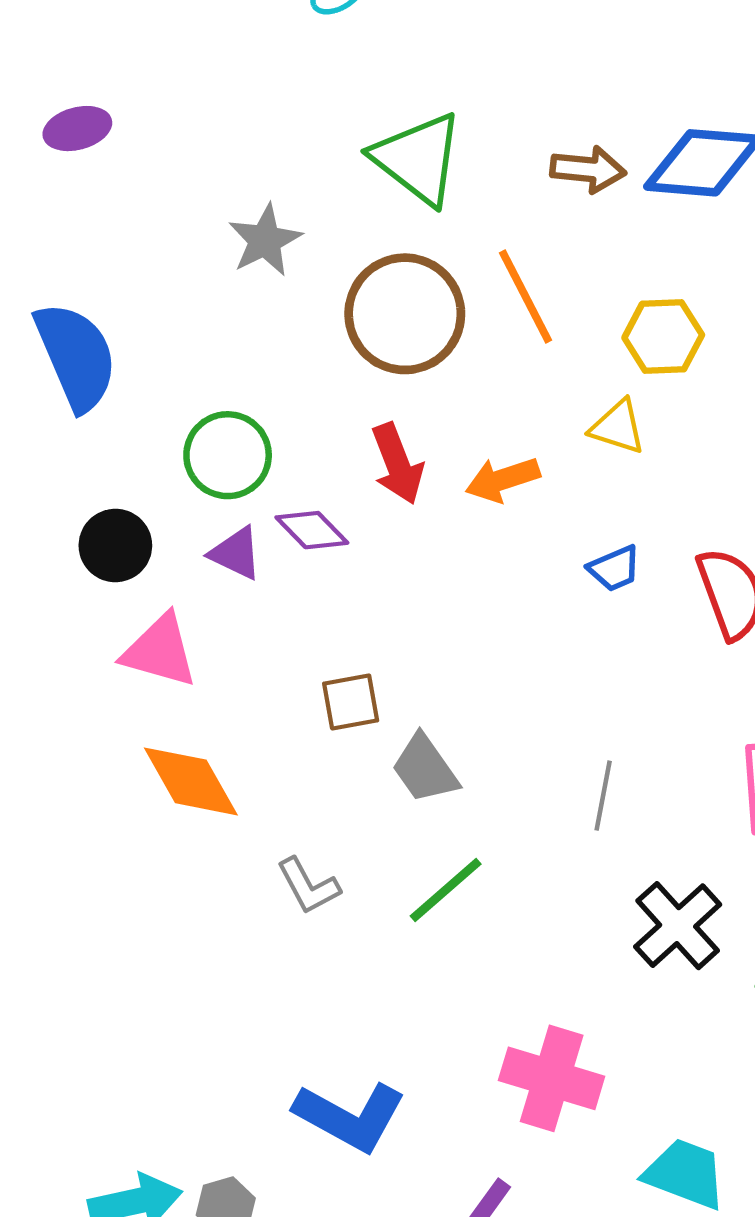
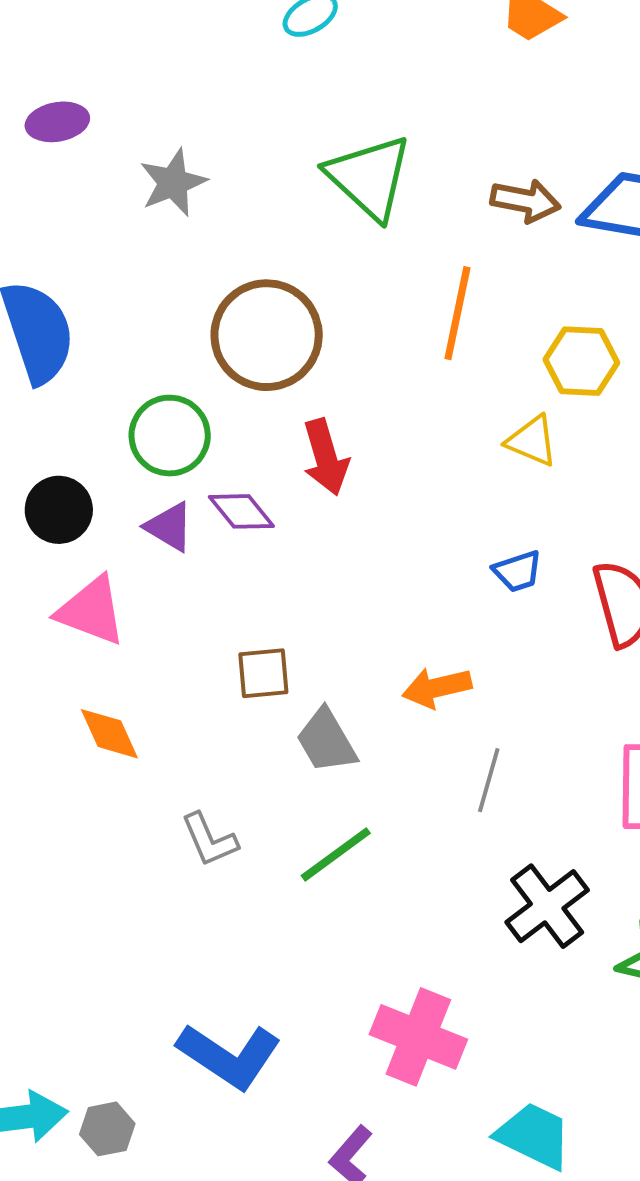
gray star: (265, 240) -> (173, 183), moved
orange line: (526, 296) -> (457, 313), turned 34
brown circle: (405, 314) -> (267, 335), moved
orange arrow: (503, 479) -> (437, 688), moved
orange diamond: (191, 781) -> (109, 734), size x0.7

